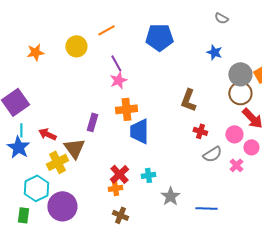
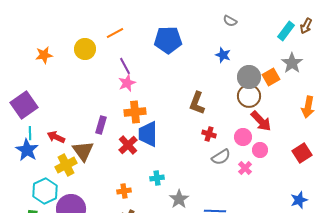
red cross: (119, 174) -> (128, 145), moved

